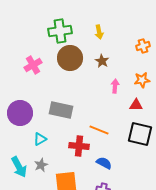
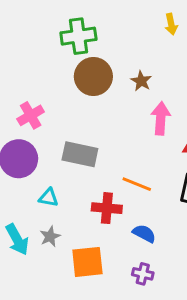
yellow arrow: (99, 32) -> (171, 24), moved
pink cross: (33, 65) -> (31, 115), moved
pink arrow: (115, 86) -> (161, 118), size x1.5
cyan triangle: (40, 139) -> (49, 198), turned 40

